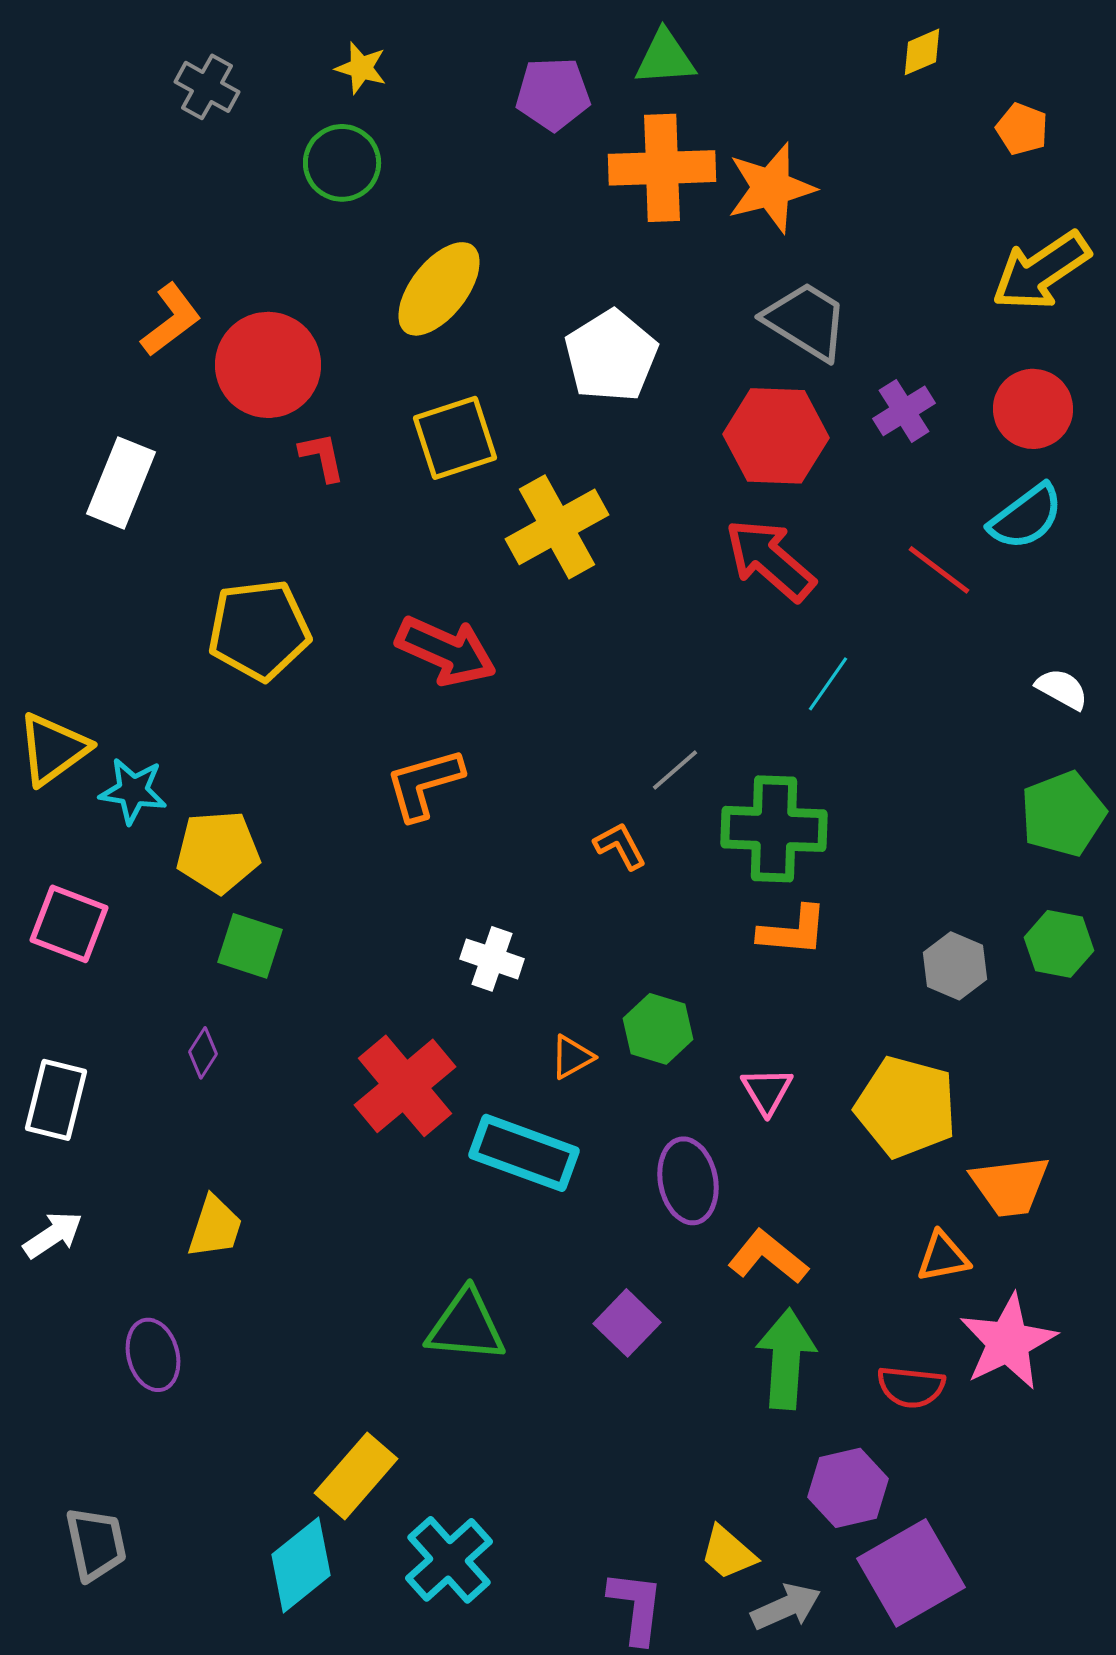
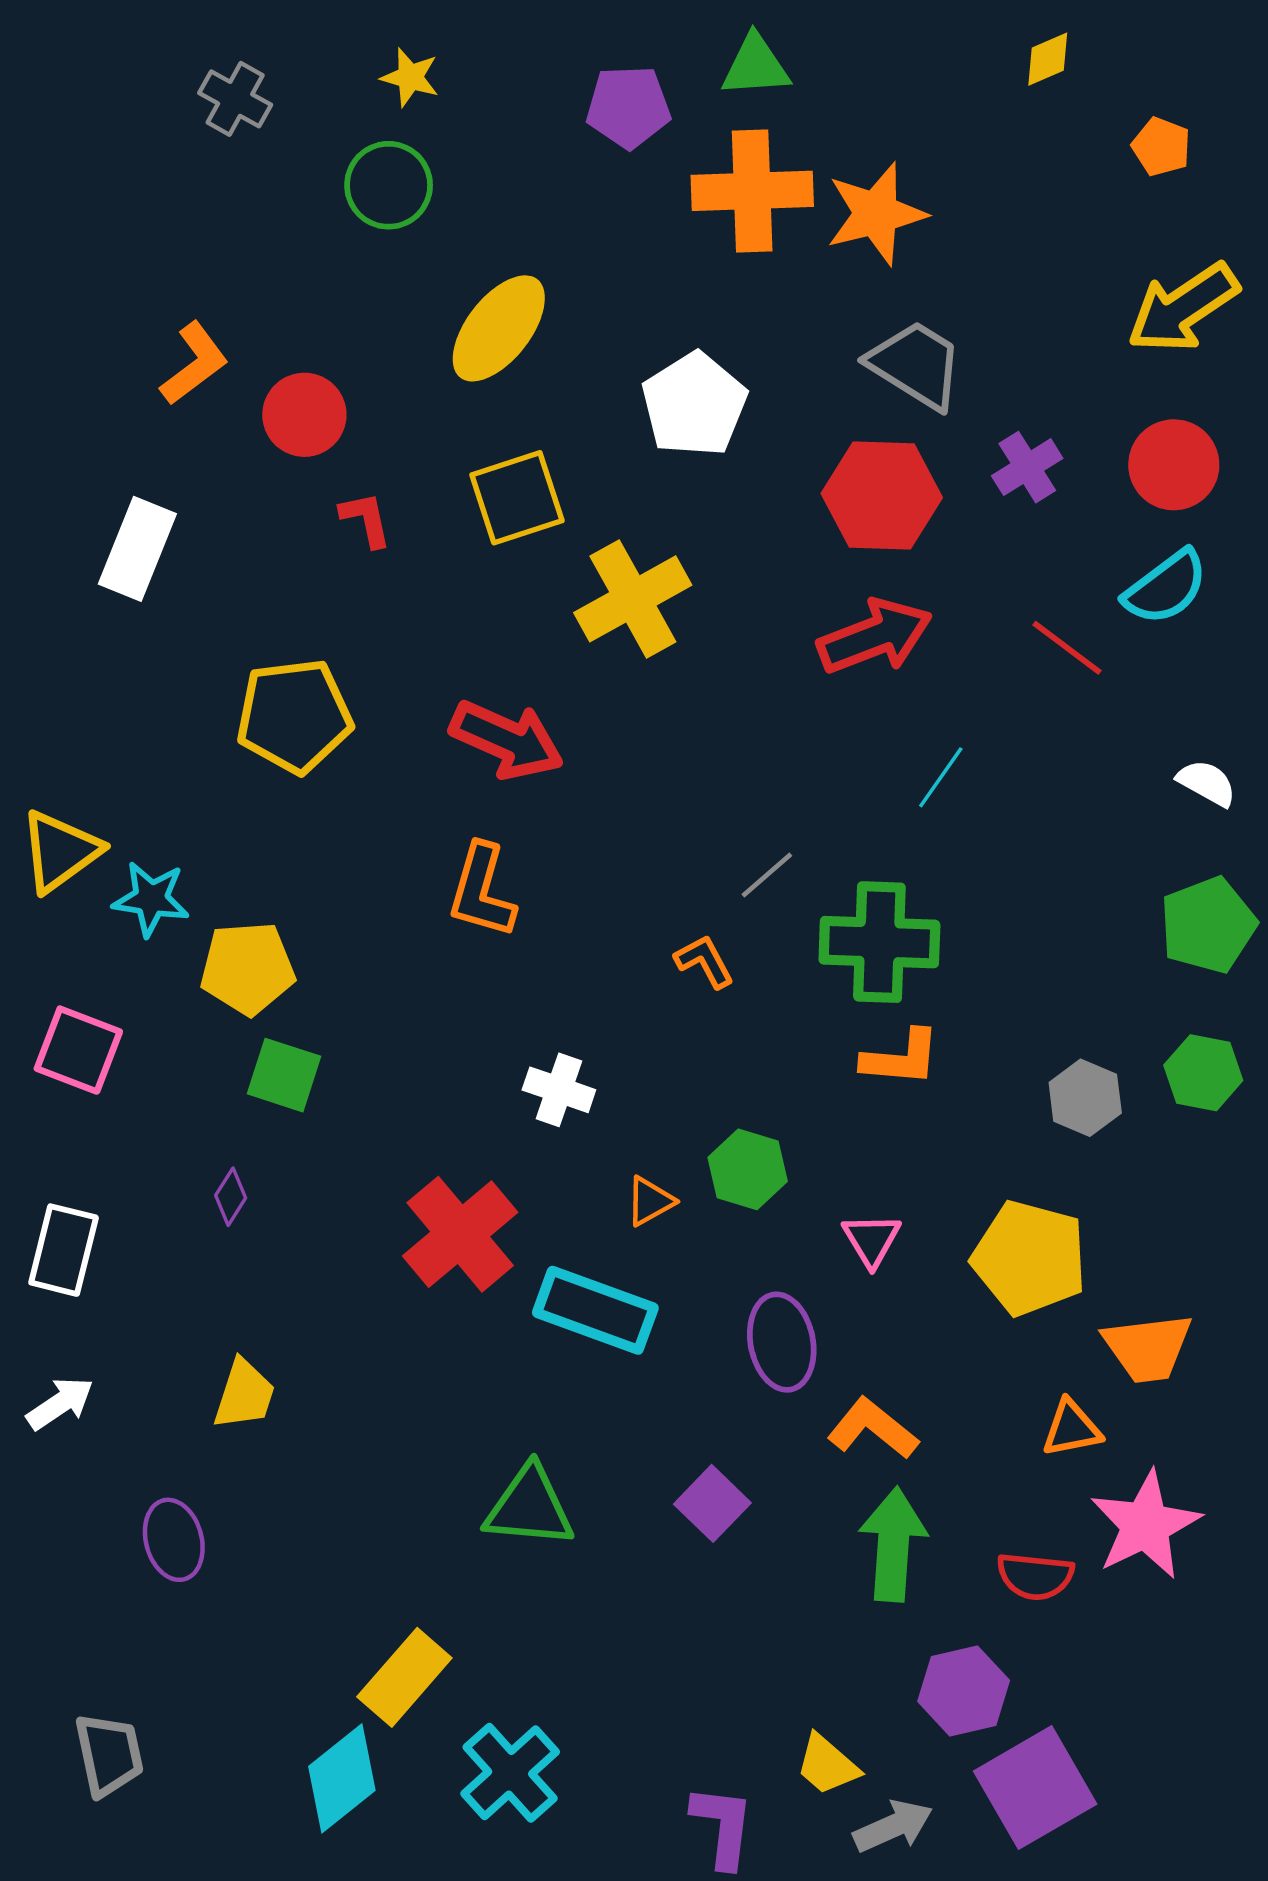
red circle: (268, 365) -> (304, 415), size x0.7
red arrow: (770, 560) -> (875, 636), turned 118
orange L-shape: (424, 784) -> (482, 891), turned -58

